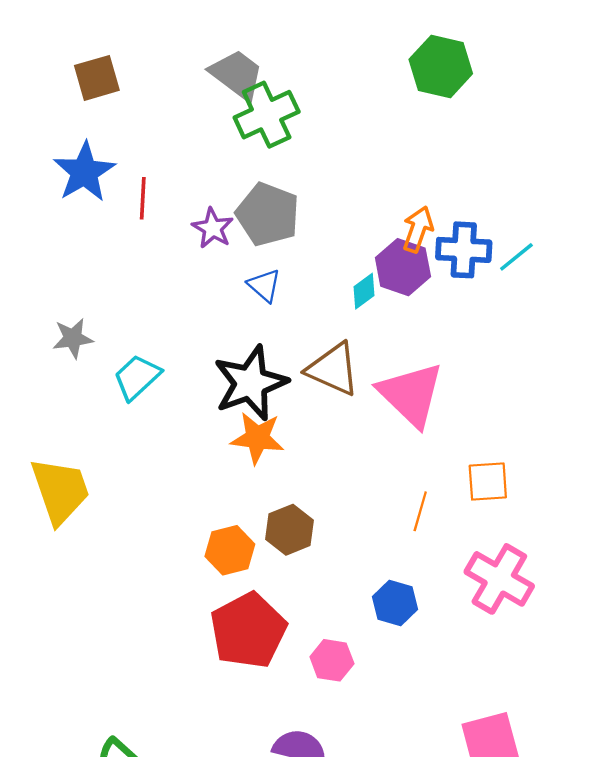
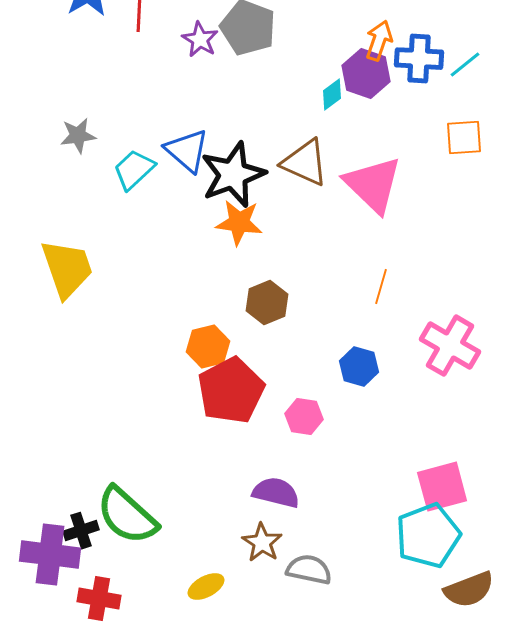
blue triangle: (264, 285) -> (187, 151), moved, size x1.5
orange square: (488, 481) -> (464, 138), moved
orange hexagon: (230, 550) -> (208, 347), moved

